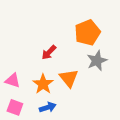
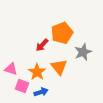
orange pentagon: (87, 33) -> (62, 33), moved
pink square: (15, 107) -> (22, 86), moved

